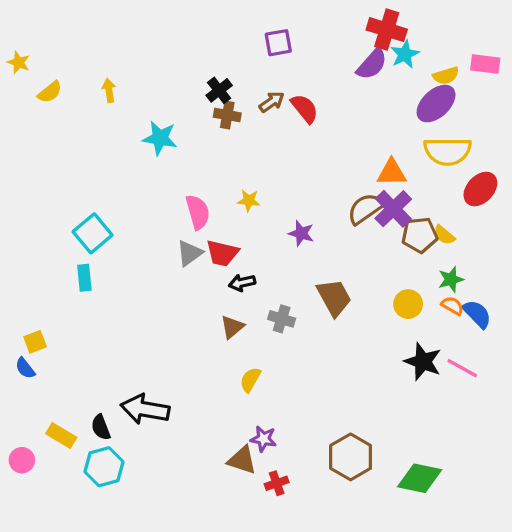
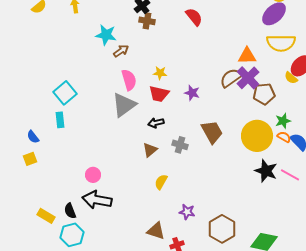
brown arrow: (272, 102) -> (121, 51), moved
yellow semicircle: (444, 235) -> (291, 78), moved
gray triangle: (190, 253) -> (124, 105), size x1.5
red trapezoid: (222, 253) -> (159, 94), moved
yellow circle: (408, 304) -> (257, 136), size x1.8
blue semicircle: (25, 368) -> (33, 137), moved
purple star: (263, 439) -> (187, 212), moved
pink circle: (22, 460) -> (93, 175), moved

